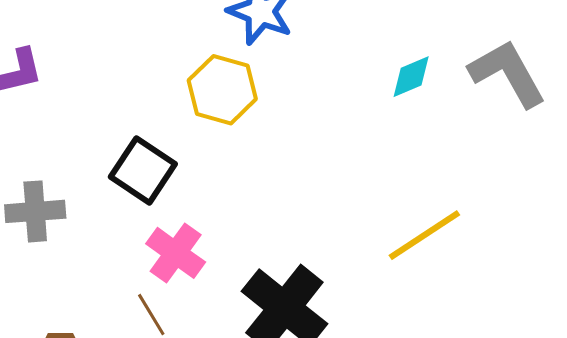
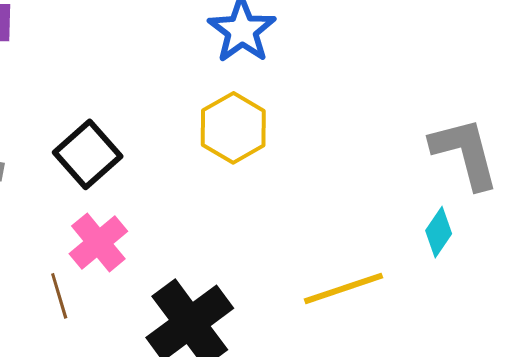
cyan diamond: (411, 77) -> (439, 232), moved, turned -48
yellow hexagon: (222, 90) -> (233, 128), moved

